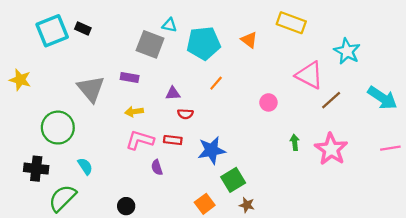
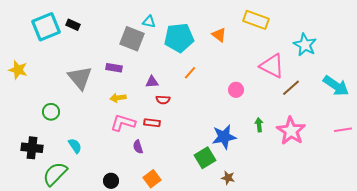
green circle: (58, 128) -> (51, 112), size x0.6
blue star: (212, 150) -> (224, 137), moved
orange square: (205, 204) -> (152, 179), moved
brown star: (247, 205) -> (228, 178), moved

